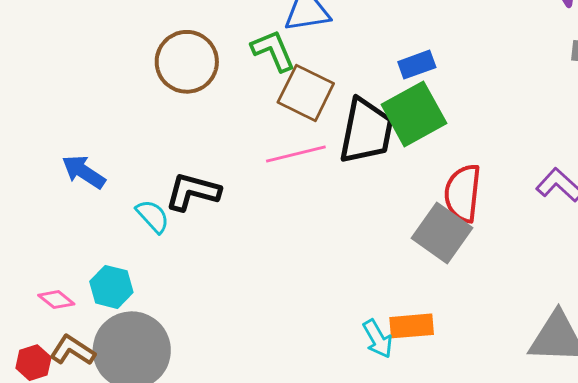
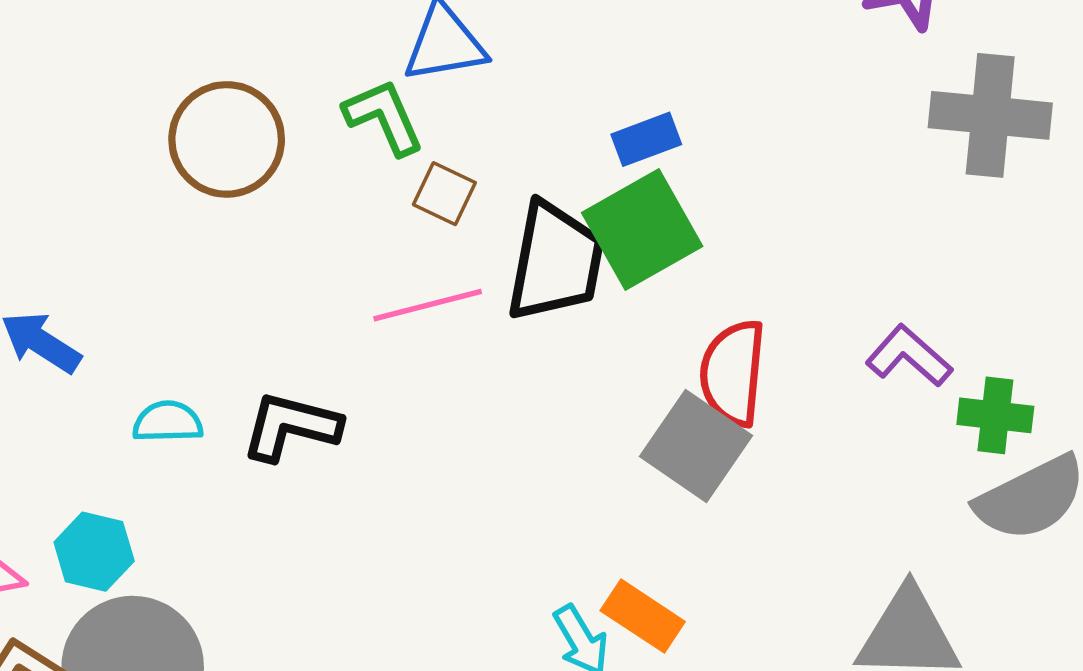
brown square: (306, 93) -> (444, 194), size x0.6
black L-shape: (193, 192) -> (291, 426), moved
cyan semicircle: (153, 216) -> (168, 422), turned -48
orange rectangle: (412, 326) -> (643, 616), turned 39

